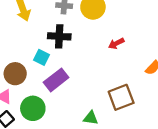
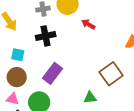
red arrow: (116, 43) -> (88, 24), moved, turned 72
cyan square: (42, 57) -> (18, 55), moved

